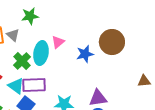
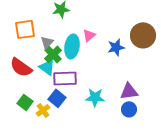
gray triangle: (13, 35) -> (47, 42), moved, turned 32
cyan triangle: (16, 86) -> (47, 67), moved

